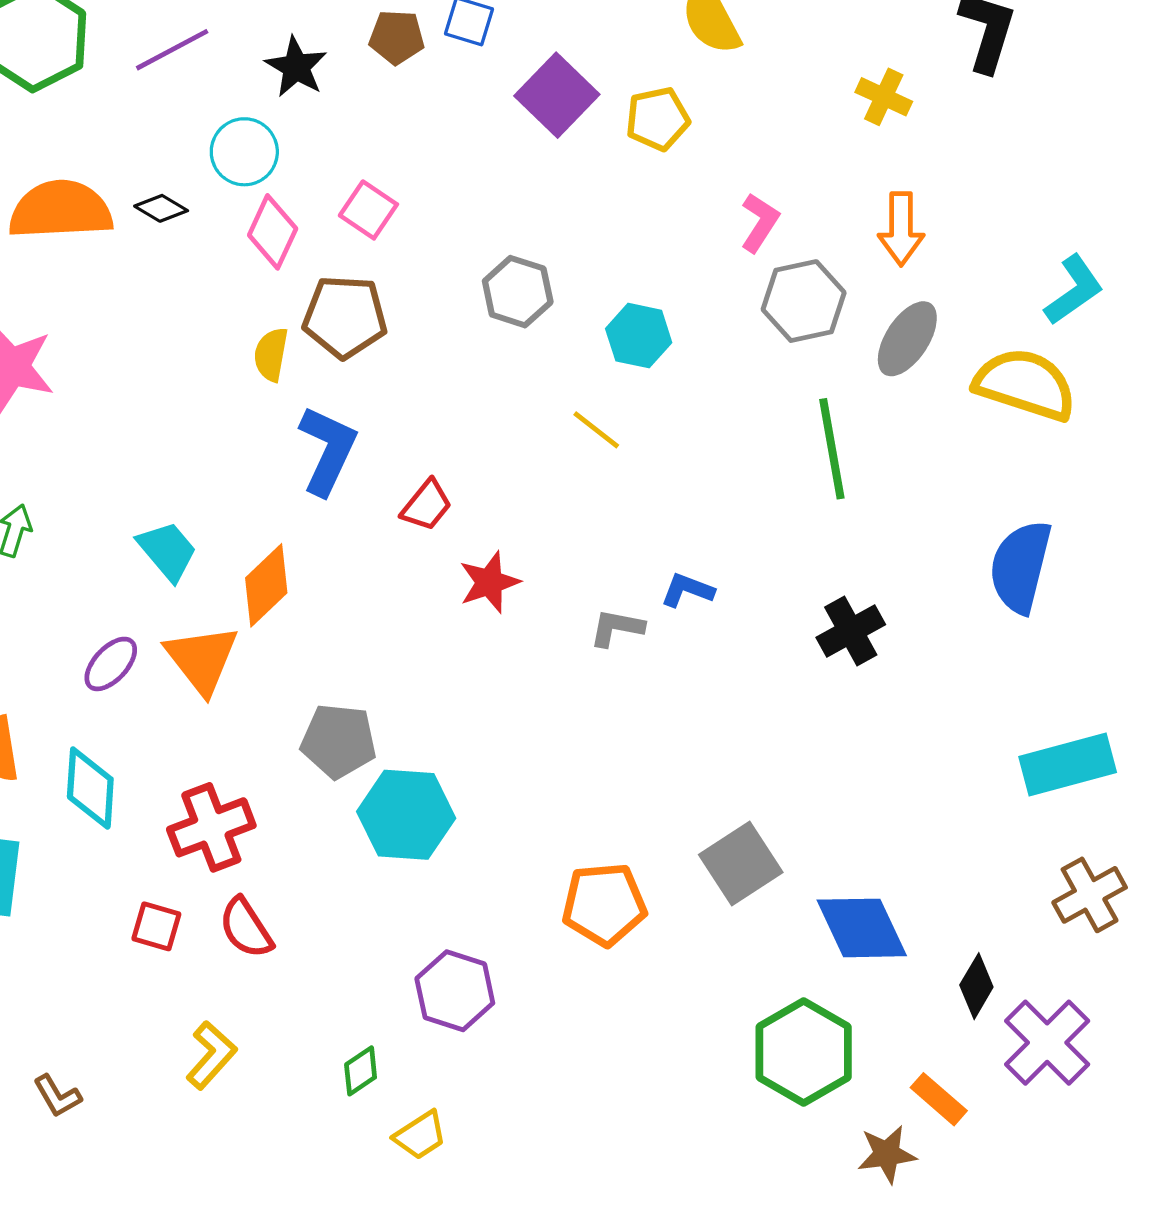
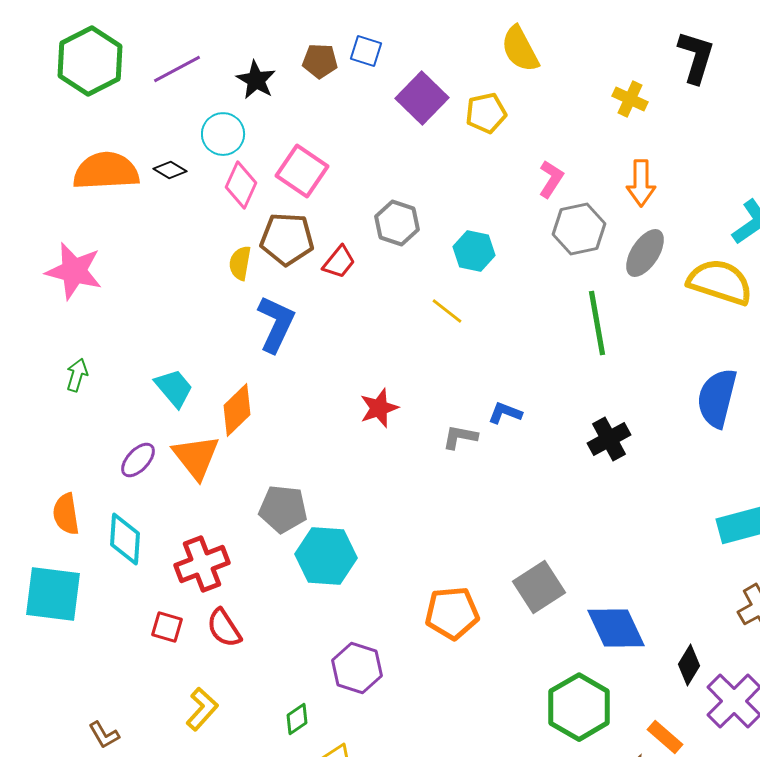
pink square: (368, 210) -> (302, 171), size x1.4
red trapezoid: (427, 505) -> (339, 262), moved

